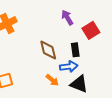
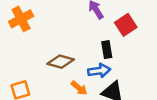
brown diamond: (48, 50) -> (61, 62), moved, turned -60

